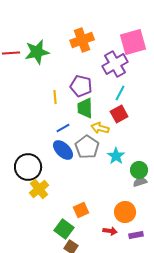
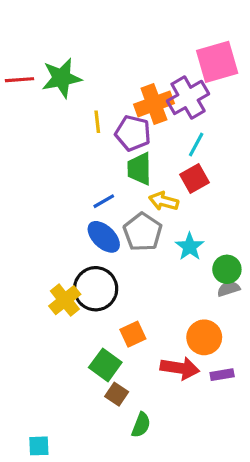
orange cross: (82, 40) -> (154, 104), moved
yellow line: (55, 97) -> (97, 122), moved
black circle: (28, 167) -> (96, 289), moved
red arrow: (110, 231) -> (180, 368), size x1.6

